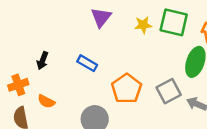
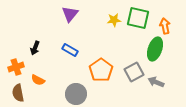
purple triangle: (101, 17) -> (70, 14), moved

